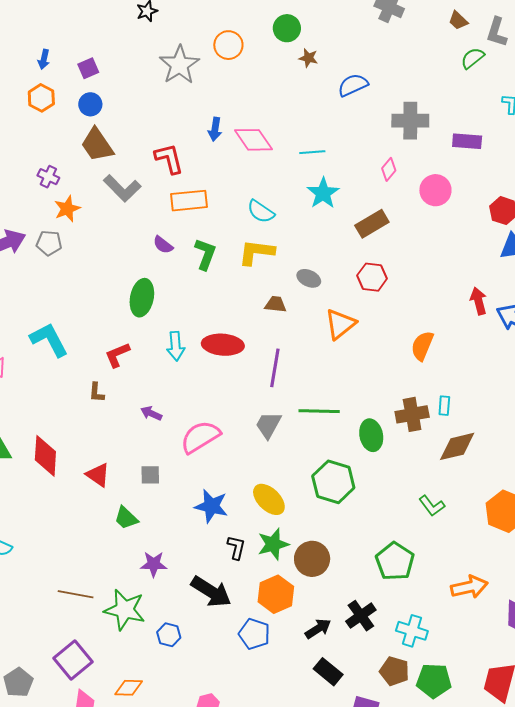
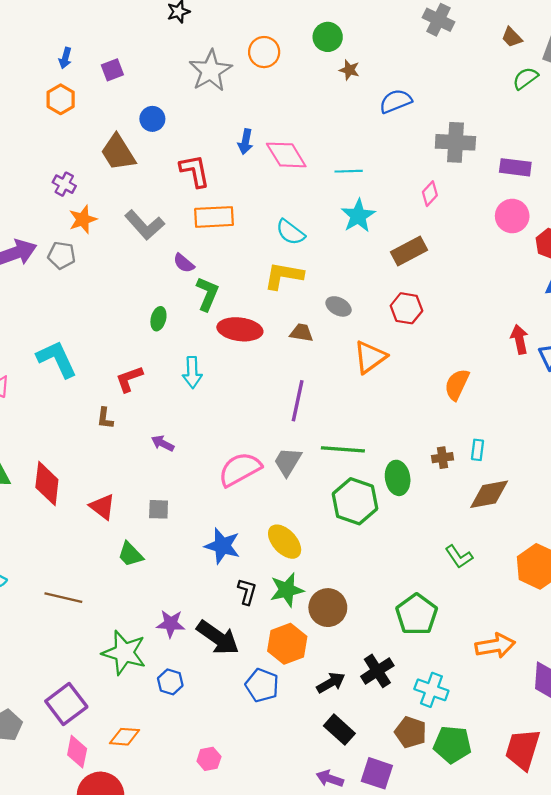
blue circle: (90, 104) -> (152, 119), moved
gray L-shape: (122, 188) -> (145, 225), moved
pink circle: (435, 190) -> (512, 216), moved
green L-shape: (205, 254) -> (207, 294), moved
green ellipse: (142, 298) -> (158, 319), size x0.6
red ellipse: (223, 345) -> (240, 329), moved
brown cross: (412, 414) -> (442, 458), size x0.6
pink semicircle: (200, 437) -> (240, 469), moved
green hexagon: (333, 482) -> (355, 501), moved
purple star: (154, 564) -> (171, 624), moved
brown line: (76, 594) -> (63, 598), moved

